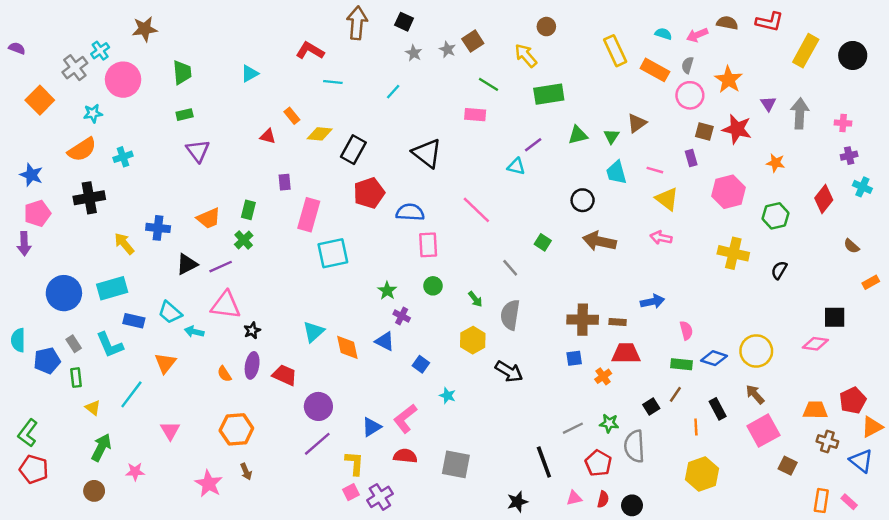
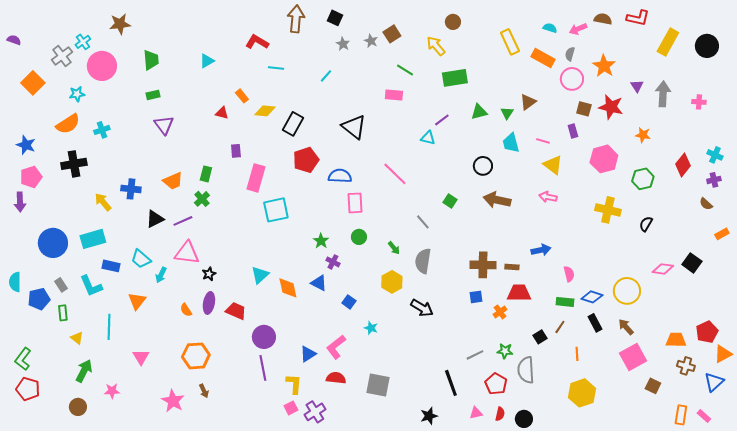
purple cross: (849, 156) -> (714, 180), moved
black square: (835, 317) -> (692, 263), turned 36
cyan arrow: (194, 332) -> (161, 275), turned -77
pink diamond: (815, 344) -> (663, 269), moved
cyan line: (131, 394) -> (109, 327), turned -35
black rectangle: (718, 409) -> (595, 323), moved
purple line: (317, 444) -> (263, 368), turned -60
blue triangle: (861, 461) -> (714, 382), turned 40

